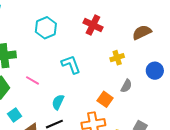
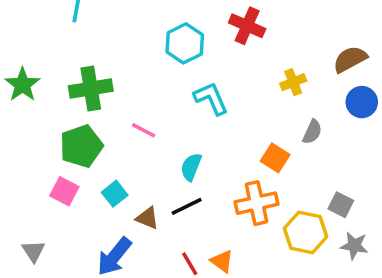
cyan hexagon: (46, 28) -> (185, 43), moved
brown semicircle: (142, 32) -> (350, 59), moved

